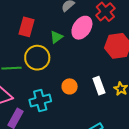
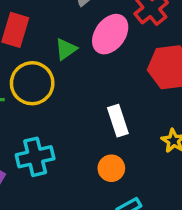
orange circle: (70, 86) -> (111, 168), moved
white rectangle: (99, 86) -> (118, 121), moved

